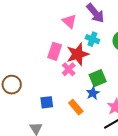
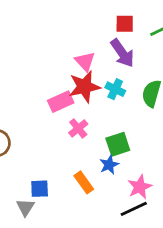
pink rectangle: (55, 51) -> (61, 102), turned 42
red star: (78, 54) -> (84, 87), moved
blue square: (47, 102) -> (40, 189), moved

